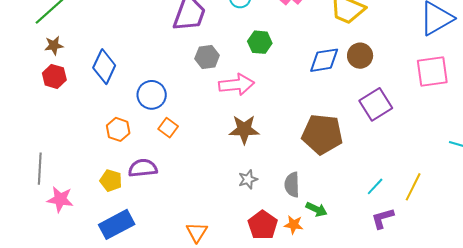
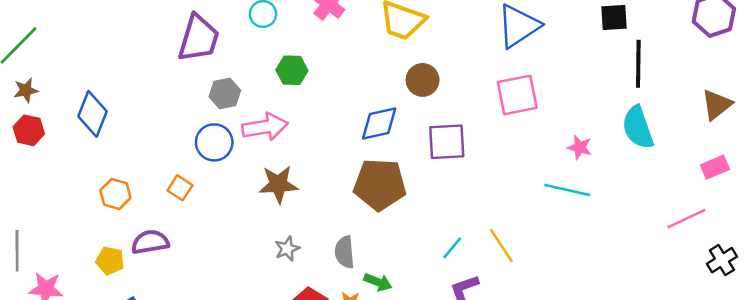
blue diamond: (324, 60) -> (379, 123), moved
blue circle: (152, 95) -> (214, 142), moved
purple square: (376, 104) -> (447, 142), turned 32
yellow line: (413, 187) -> (501, 246), turned -56

